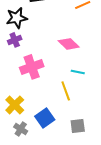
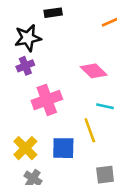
blue square: (45, 118) -> (63, 148), moved, turned 36

